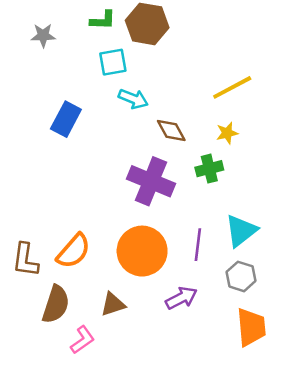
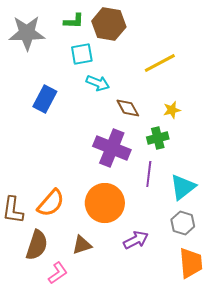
gray star: (43, 35) -> (27, 33), size x1.8
yellow line: (232, 87) -> (160, 63), moved
purple line: (198, 245) -> (149, 174), moved

